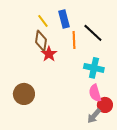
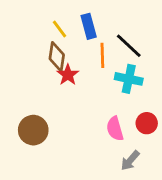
cyan cross: (94, 68) -> (129, 79), moved
pink semicircle: (95, 93) -> (115, 129), moved
red circle: (105, 105) -> (147, 123), moved

